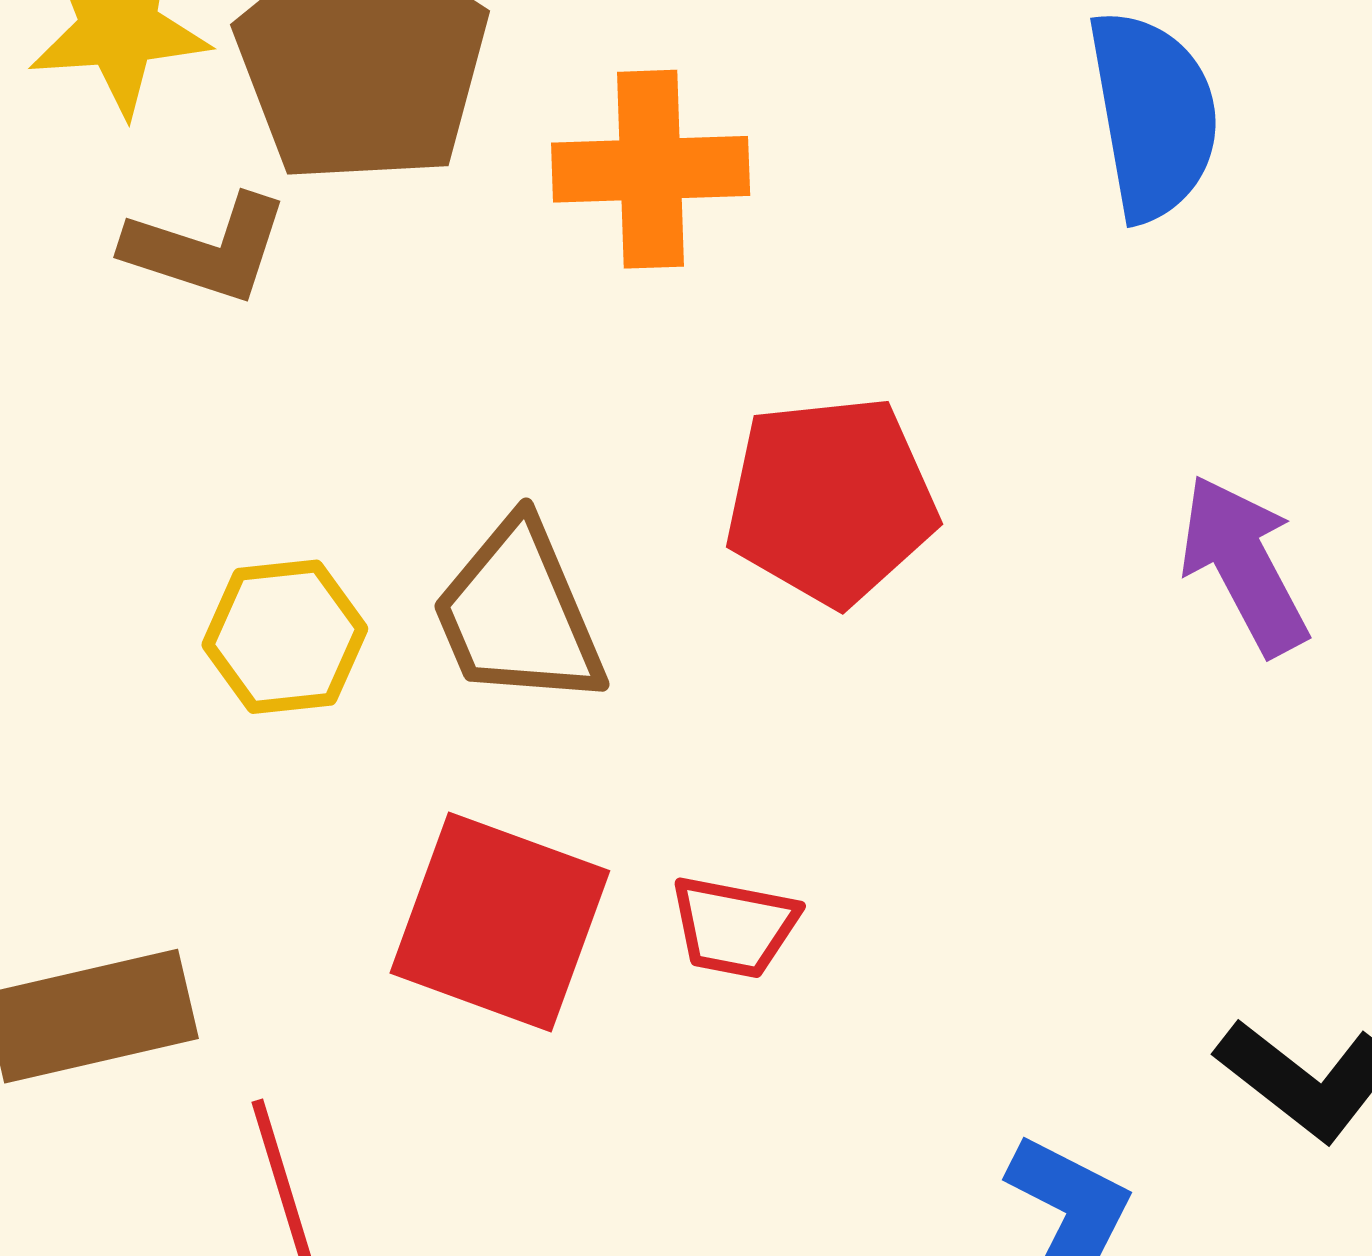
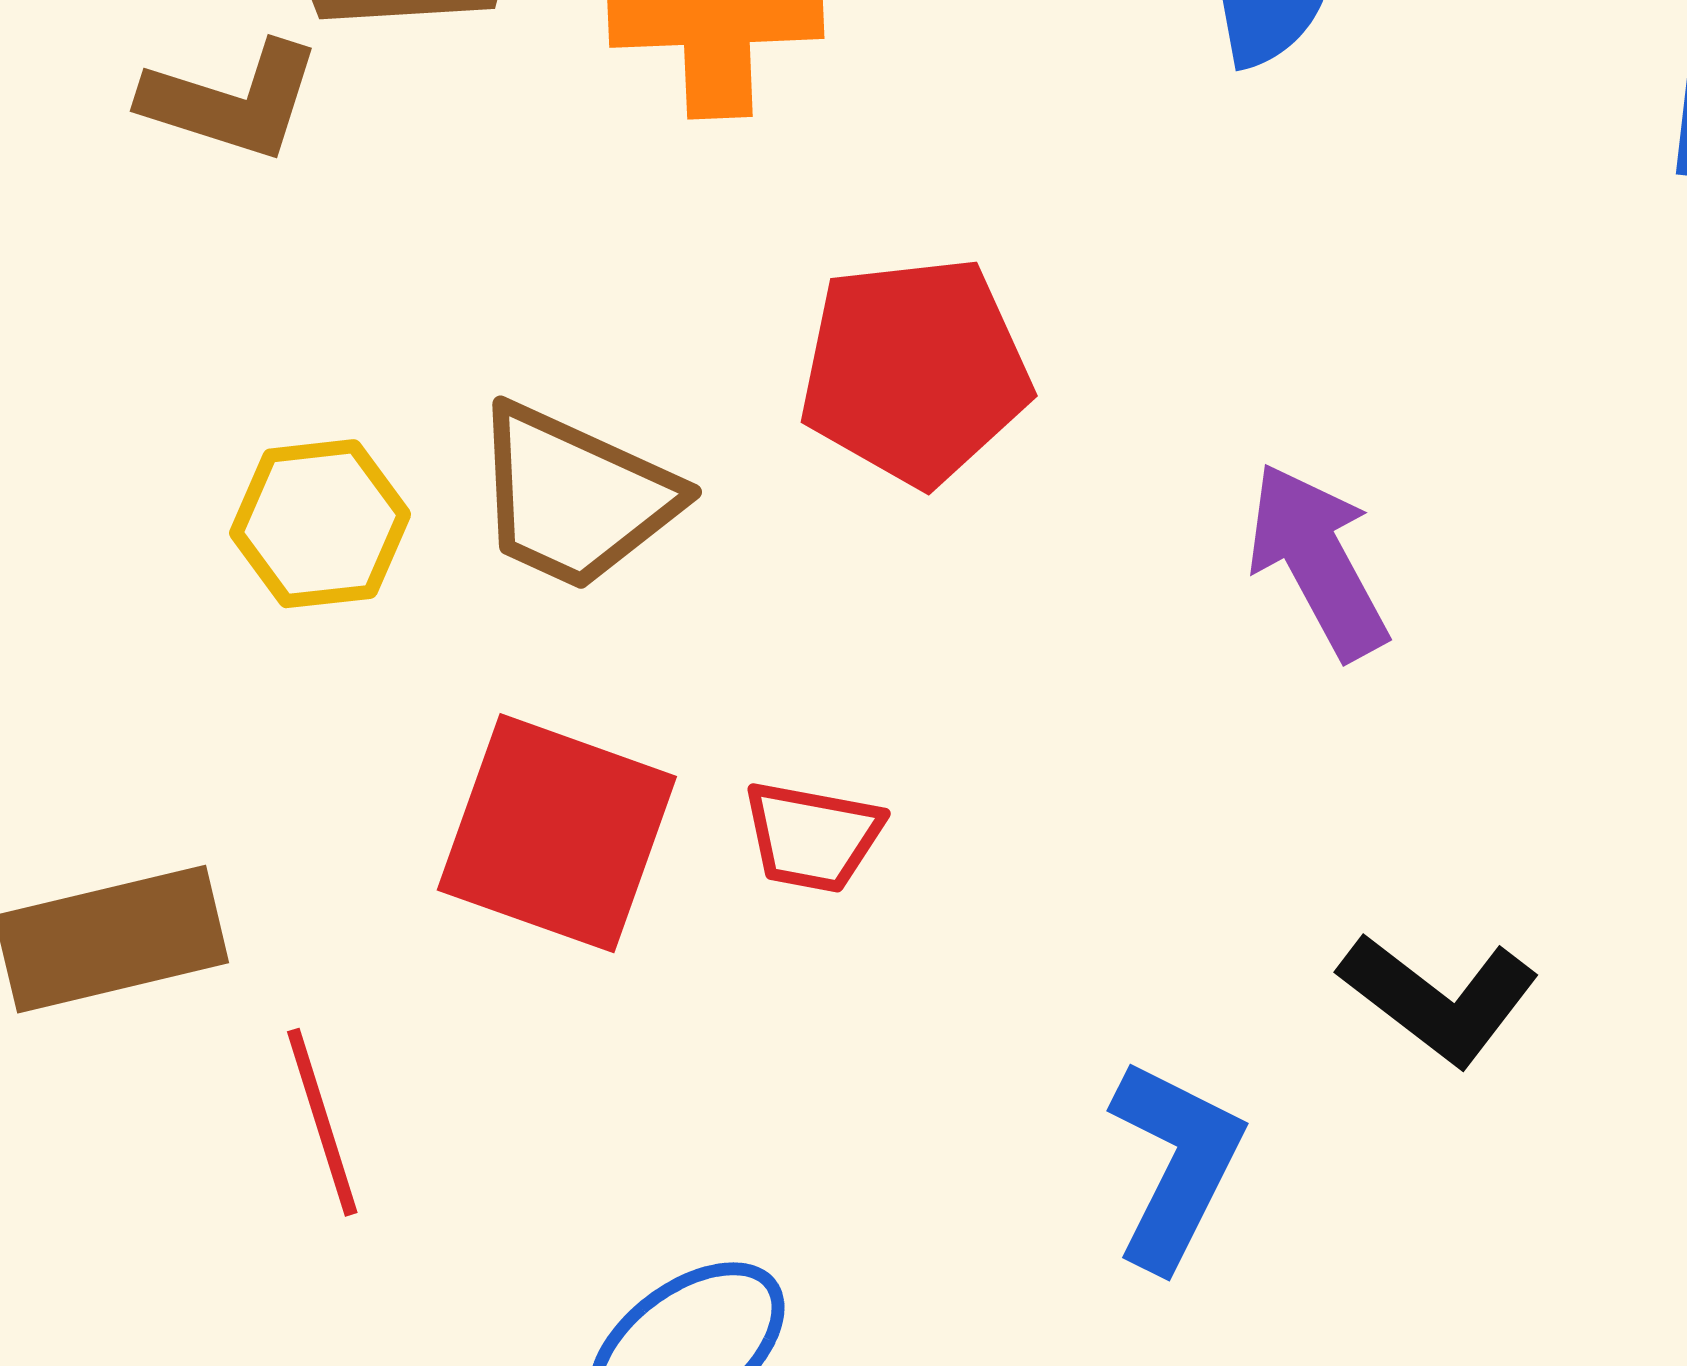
purple arrow: (1244, 565) -> (1318, 561), moved
brown trapezoid: (518, 614) -> (575, 497), turned -42

